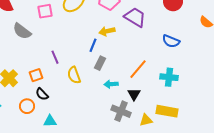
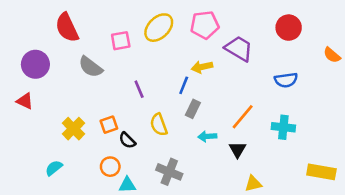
blue semicircle: (171, 41) -> (286, 80), turned -30
purple line: (55, 57) -> (139, 89), moved
black semicircle: (42, 94) -> (127, 140), moved
orange circle: (27, 106) -> (110, 167), moved
gray cross: (121, 111) -> (169, 172), moved
yellow rectangle: (167, 111) -> (321, 172), moved

